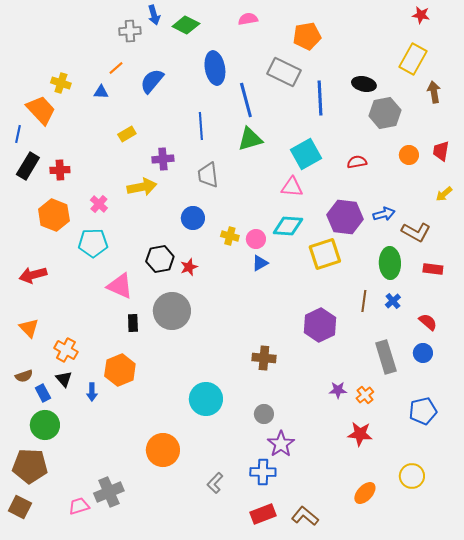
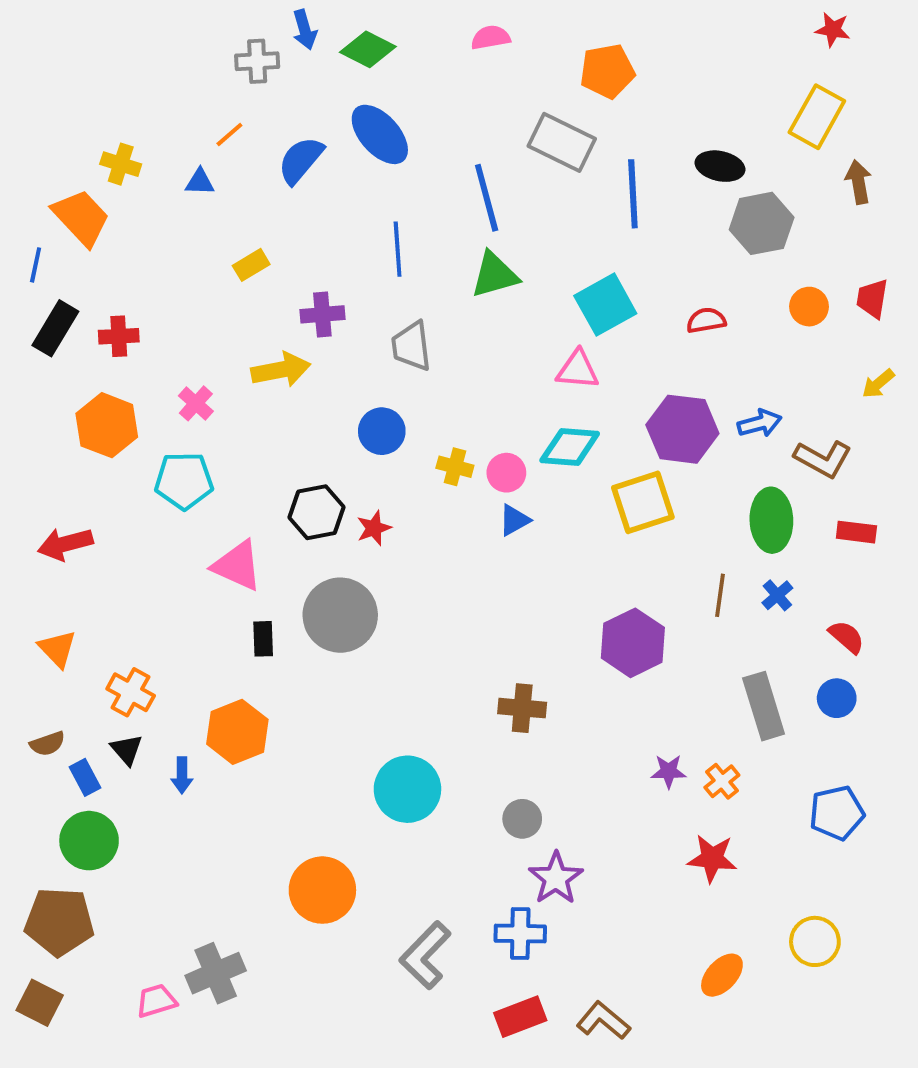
blue ellipse: (215, 68) -> (380, 134), moved, turned -32
gray L-shape: (215, 483) -> (425, 955), size x1.6

